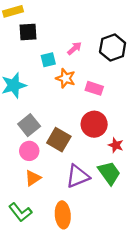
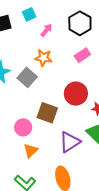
cyan square: (48, 60) -> (29, 14), moved
pink rectangle: (94, 88) -> (82, 55), moved, turned -42
gray square: (29, 125) -> (27, 77), moved

